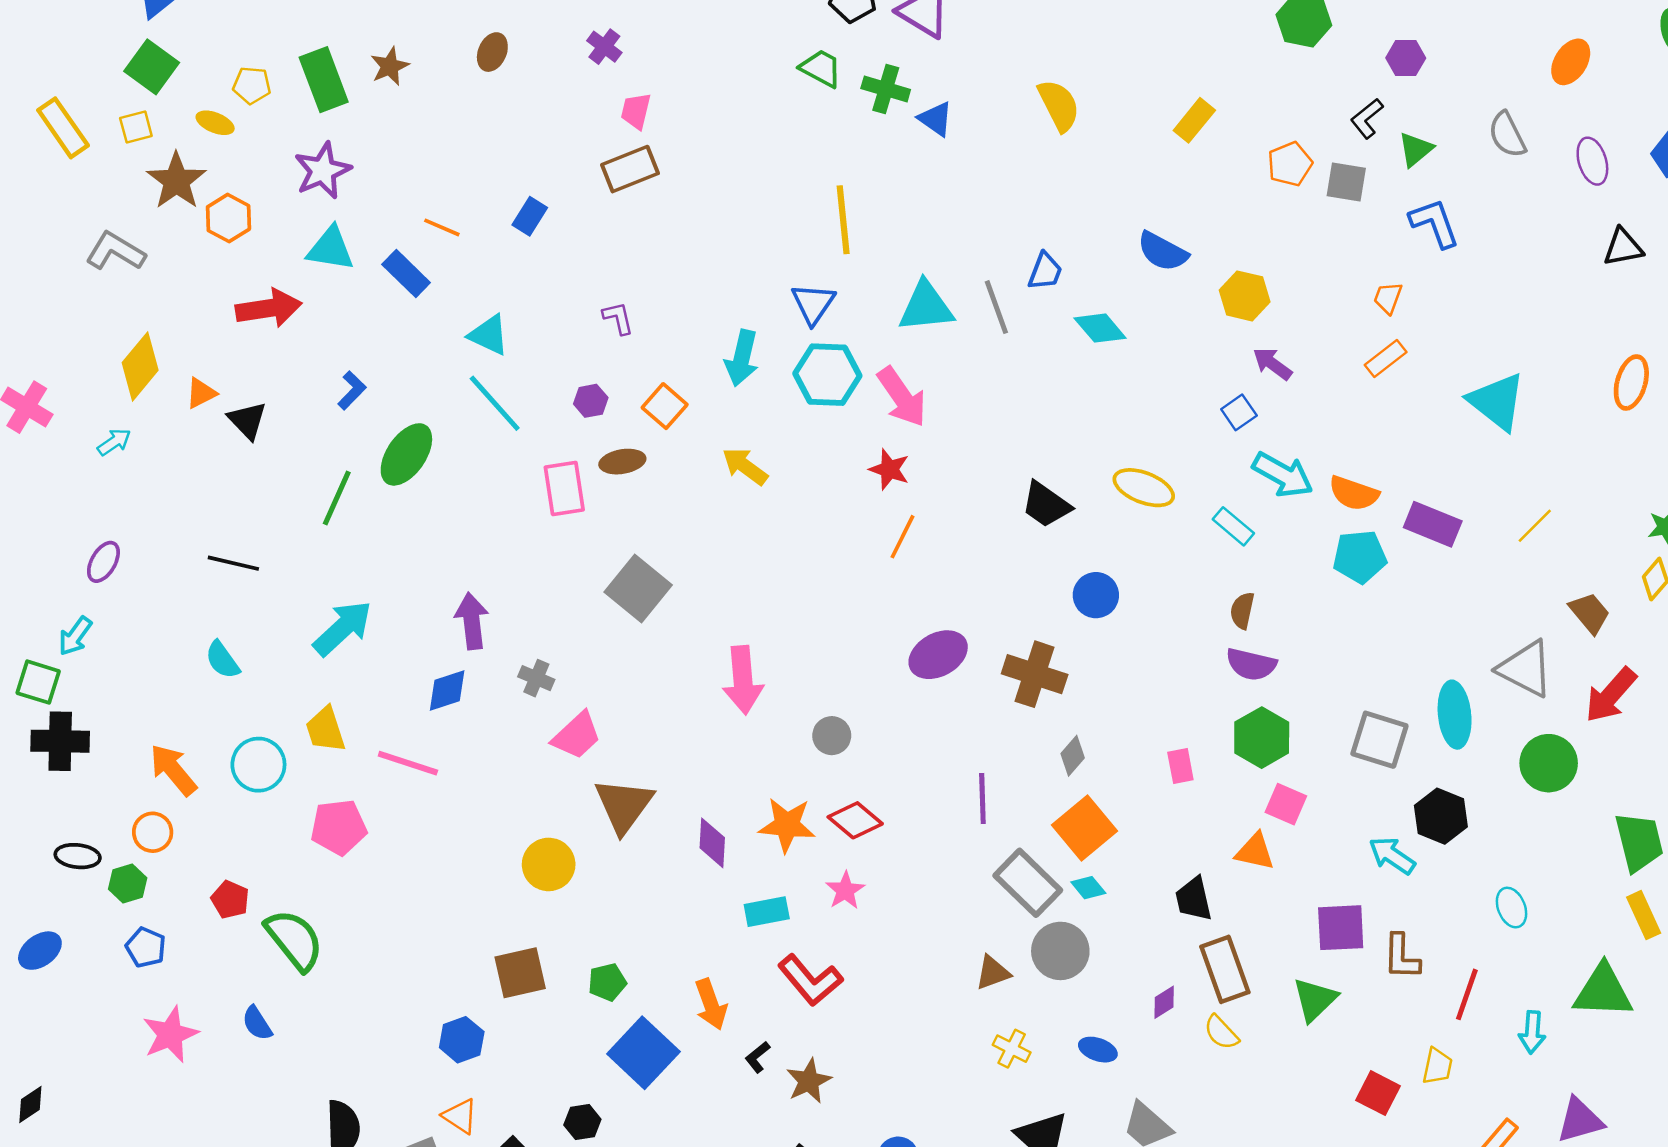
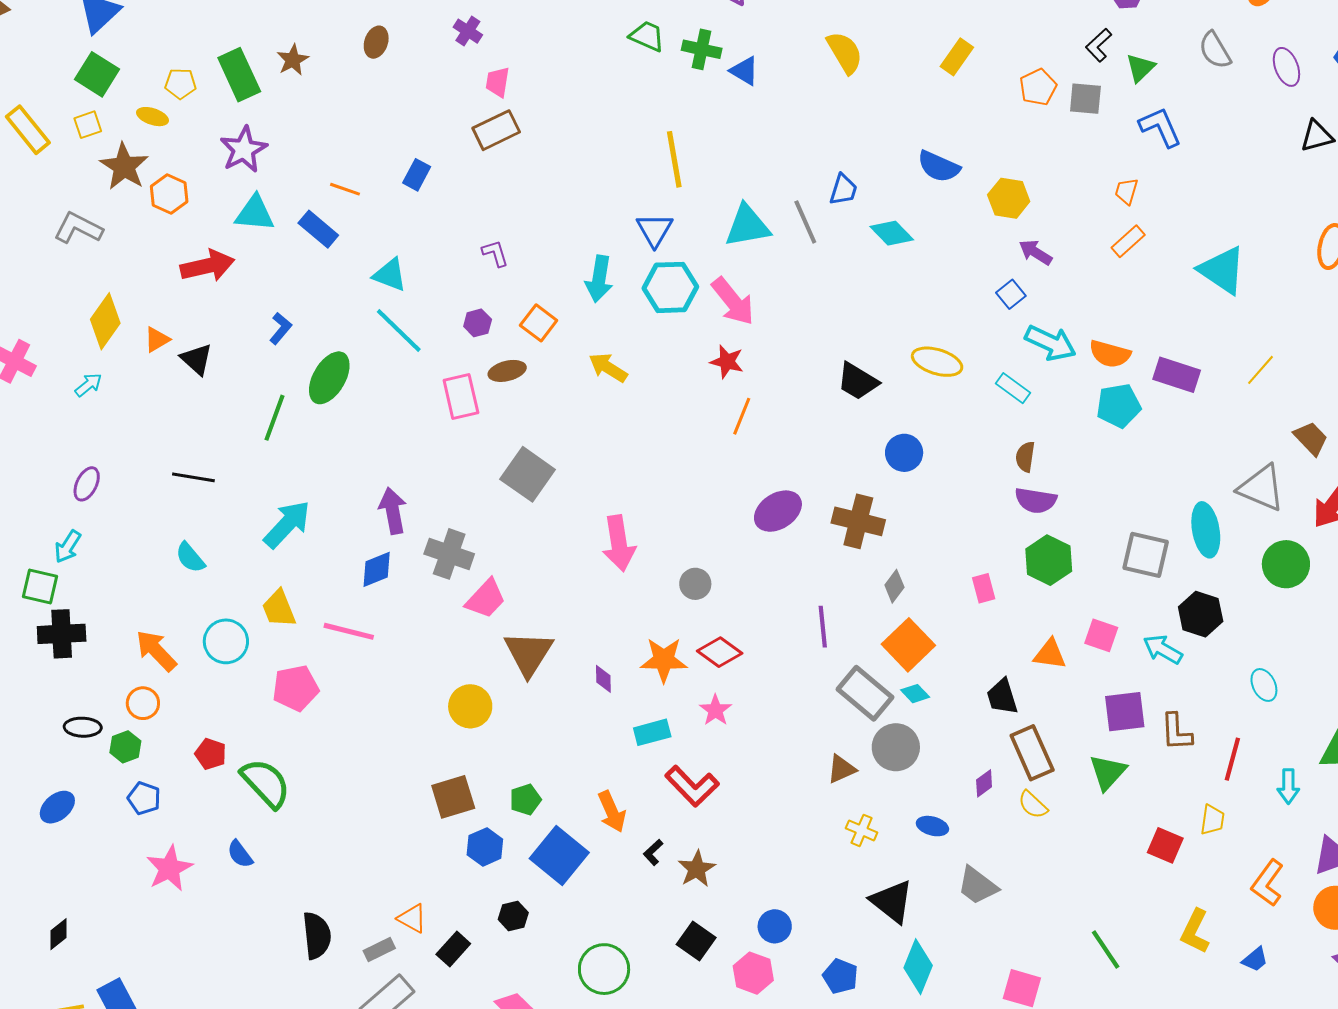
gray cross: (536, 678) -> (449, 554), size x1.6
pink square: (1286, 804) -> (1101, 635), moved
purple diamond: (712, 843) -> (603, 679), size x0.7
blue hexagon: (462, 1040) -> (485, 847), moved

